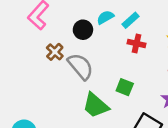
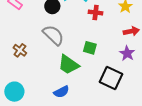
brown cross: (55, 52) -> (20, 50), moved

